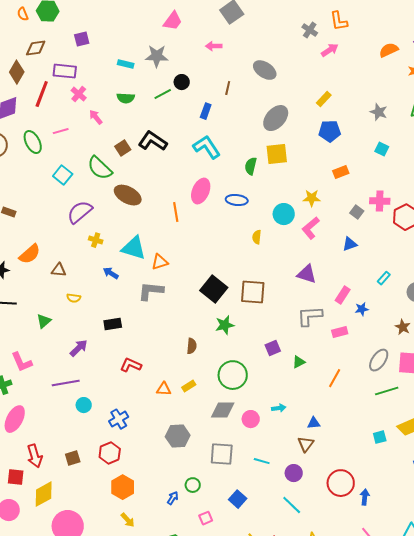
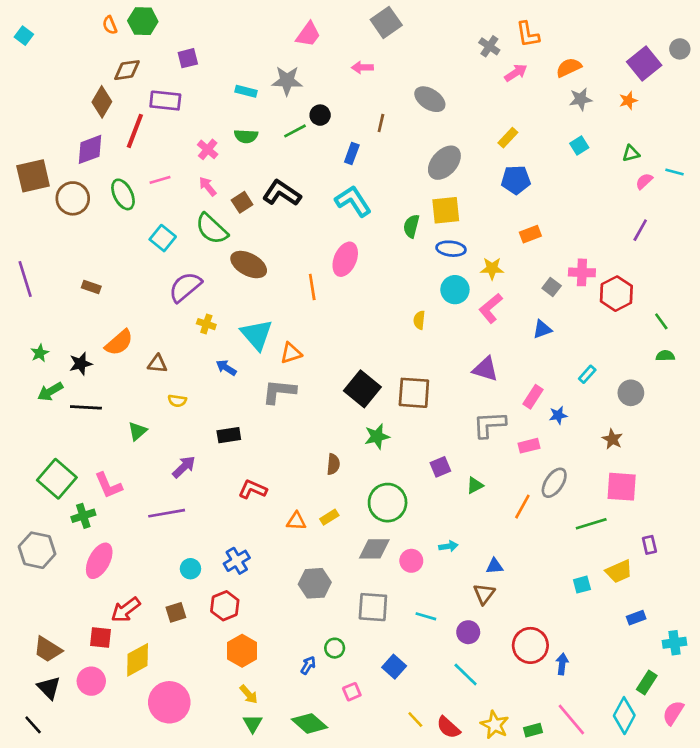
orange semicircle: (389, 50) -> (569, 67), moved
pink cross: (79, 94) -> (208, 149), moved
gray star: (379, 112) -> (581, 99), moved, turned -30
pink arrow: (96, 117) -> (208, 186), moved
cyan square: (382, 149) -> (579, 145), moved, turned 32
blue ellipse: (237, 200) -> (451, 249), moved
cyan triangle: (134, 248) -> (257, 335), turned 32
gray ellipse: (379, 360) -> (554, 483), moved
cyan circle: (84, 405) -> (190, 569), moved
red arrow: (35, 456) -> (126, 610), turned 70

